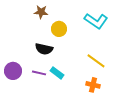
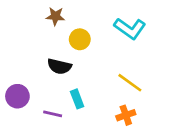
purple line: (39, 73) -> (53, 114), moved
cyan rectangle: (57, 73) -> (77, 99), turned 32
orange cross: (93, 85) -> (126, 115), turned -32

